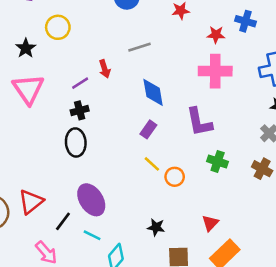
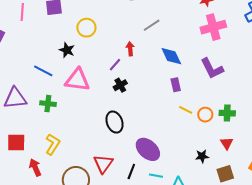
red arrow: (105, 69) -> (130, 49), turned -152
pink triangle: (28, 89) -> (77, 80), turned -32
purple rectangle: (148, 129) -> (176, 85), turned -32
black ellipse: (76, 142) -> (115, 122), moved
green cross: (218, 162) -> (227, 113), moved
red triangle: (210, 223) -> (227, 143), moved

